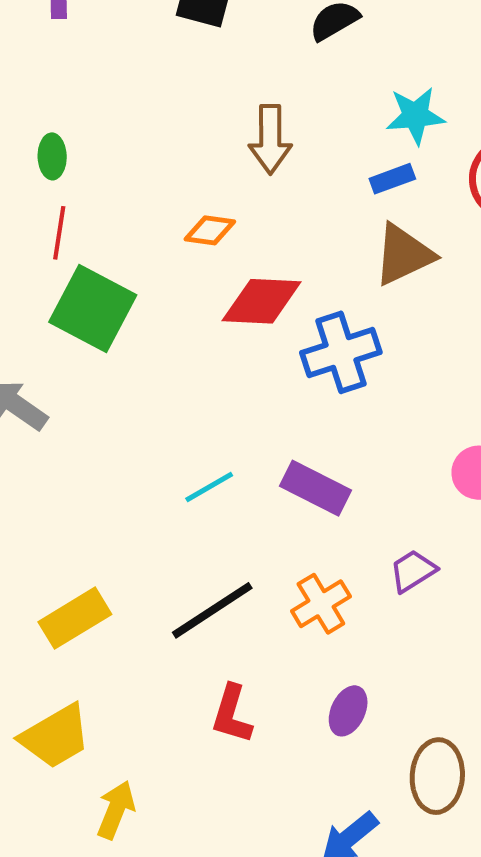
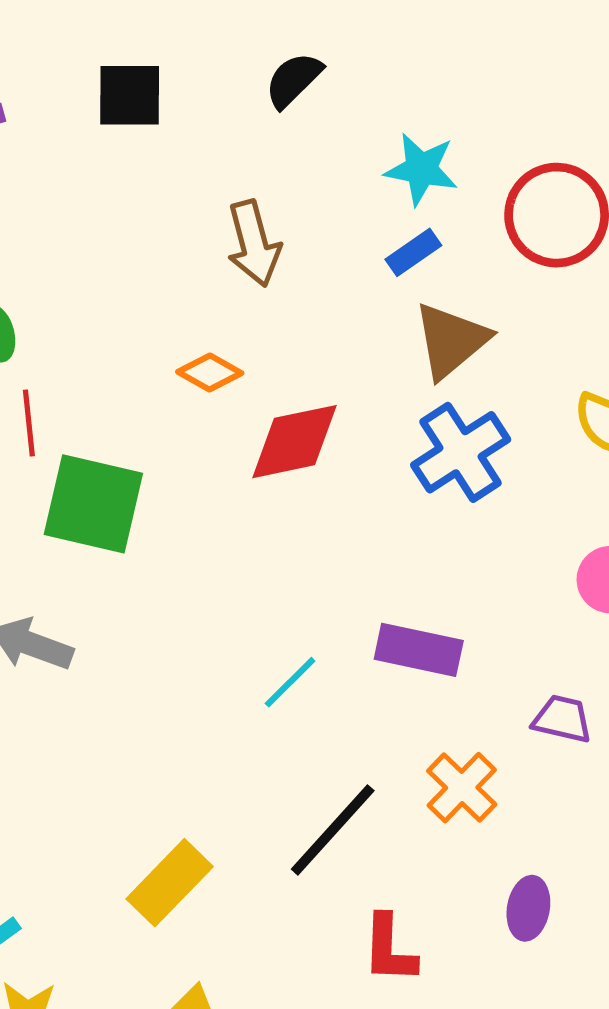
cyan star: (415, 116) -> (421, 169), turned 30
orange diamond: (210, 230) -> (210, 372), turned 36
blue cross: (341, 352) -> (461, 452), moved
purple trapezoid: (413, 571) -> (562, 719), turned 60

